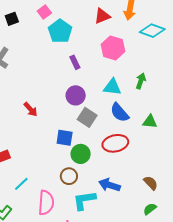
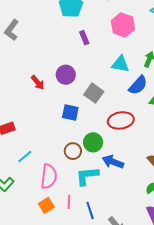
purple circle: (76, 95) -> (66, 75), moved
blue semicircle: (120, 113) -> (138, 85), moved, turned -100
green circle: (81, 154) -> (93, 142), moved

